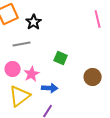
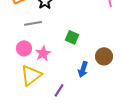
blue arrow: (50, 88) -> (83, 69), moved, turned 105

